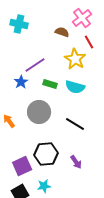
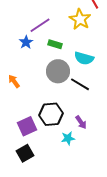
cyan semicircle: (75, 87) -> (84, 58), moved
gray circle: (39, 112) -> (58, 71), moved
cyan star: (44, 186) -> (68, 138), moved

